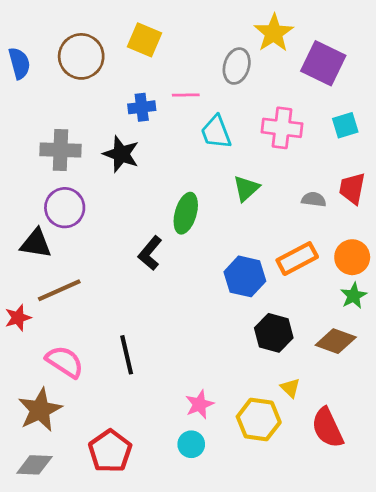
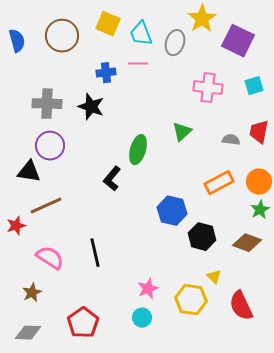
cyan trapezoid: (216, 132) -> (141, 34), moved
blue hexagon: (245, 276) -> (172, 211), moved
brown star: (40, 410) -> (32, 293), size x0.6

